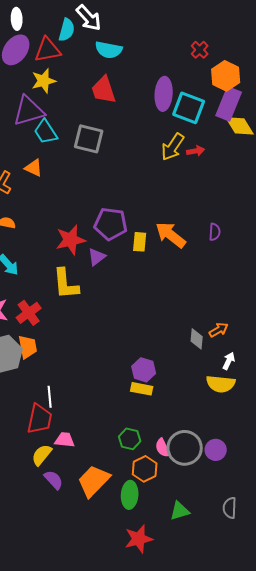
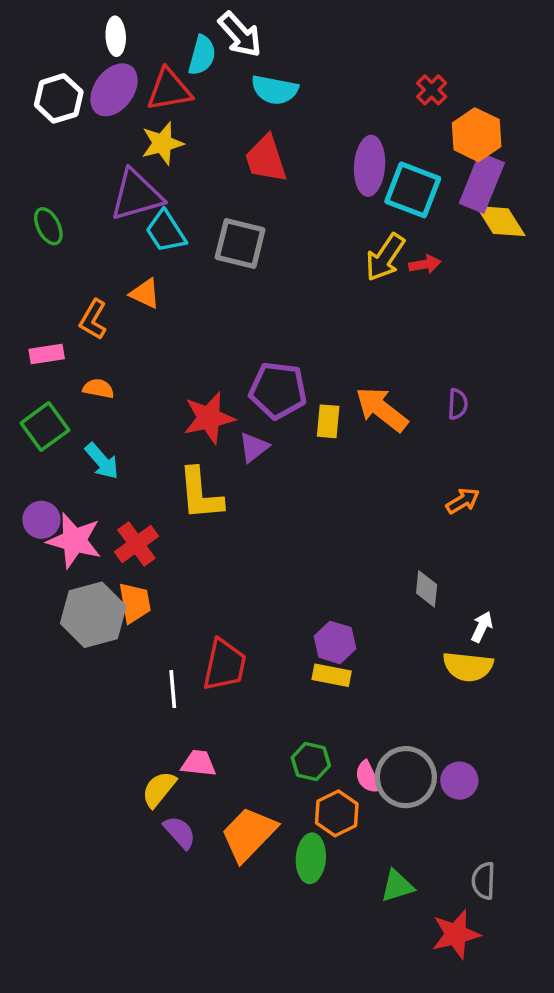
orange arrow: (219, 330) -> (463, 501), moved
red trapezoid: (40, 419) -> (225, 665), moved
red star: (139, 539) -> (456, 934), moved

